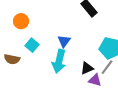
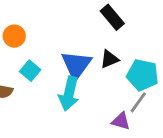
blue triangle: (64, 41) -> (76, 65), size x1.6
black triangle: (87, 68) -> (109, 59), moved

